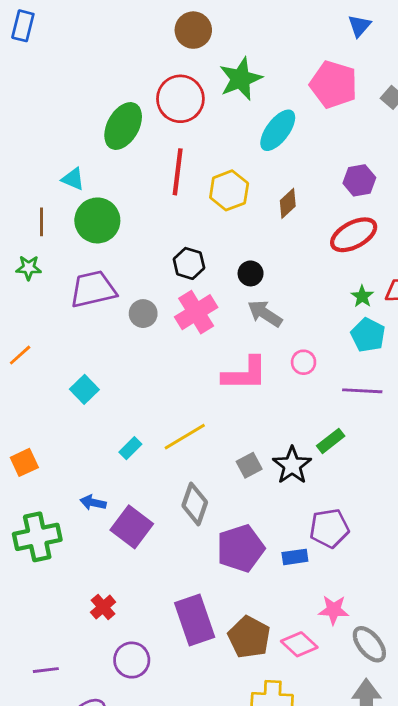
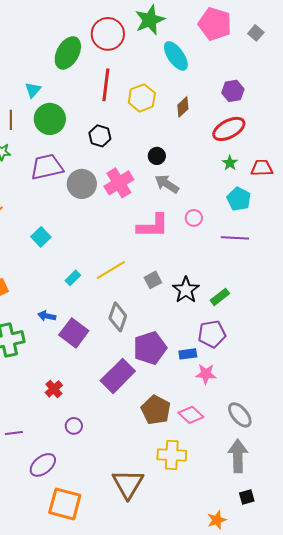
cyan ellipse: (278, 130) -> (176, 56), turned -72
cyan triangle: (73, 179) -> (33, 90), turned 48
black hexagon: (189, 263) -> (100, 136), moved
green star: (362, 296) -> (230, 163), moved
gray circle: (143, 314) -> (82, 184), size x1.5
green rectangle: (331, 441) -> (220, 297), moved
gray square: (249, 465) -> (153, 280), moved
pink star: (334, 610) -> (206, 374), moved
purple rectangle: (195, 620) -> (118, 376), moved, turned 64
purple circle: (132, 660) -> (74, 426), size x0.7

